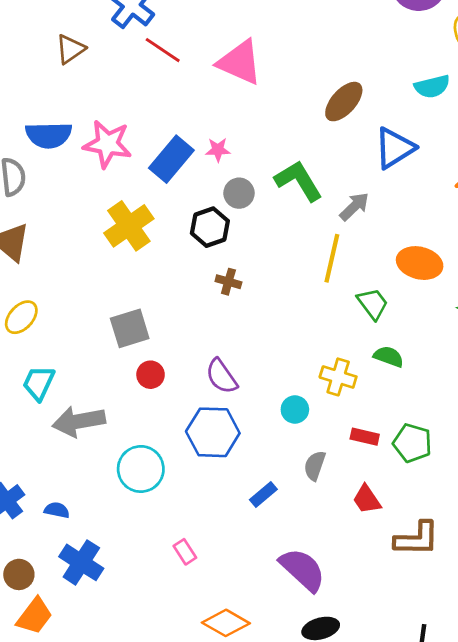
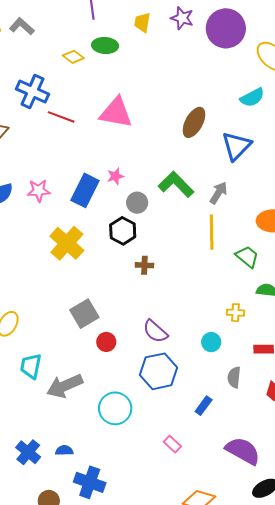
pink star: (107, 144) -> (39, 191), size x0.7
yellow cross: (338, 377) -> (236, 313), size x0.7
pink rectangle: (185, 552) -> (172, 444), moved

